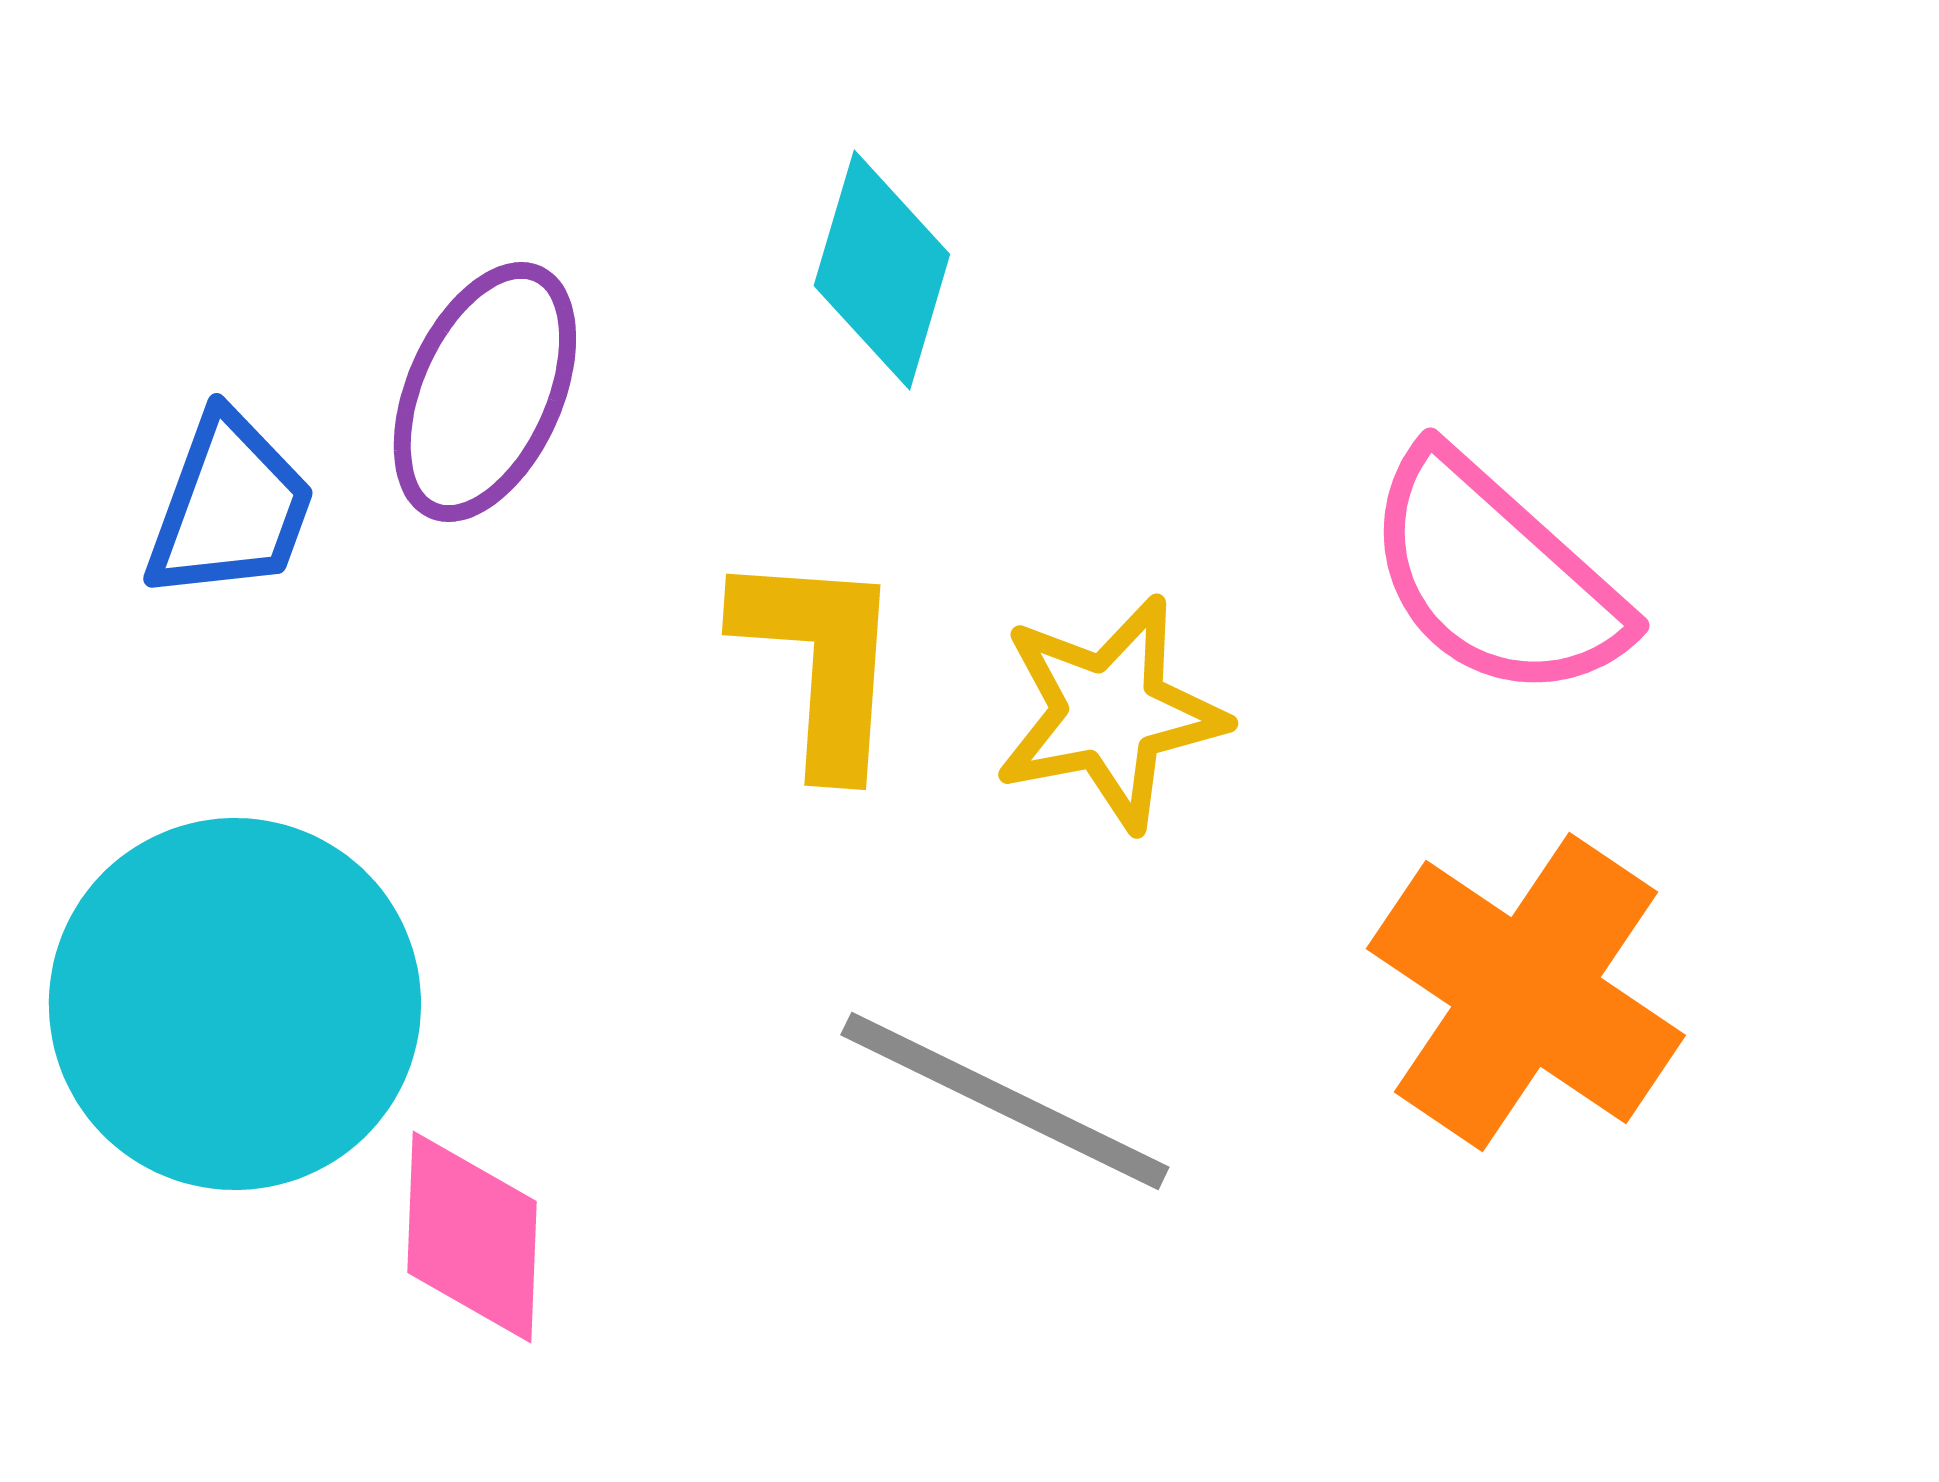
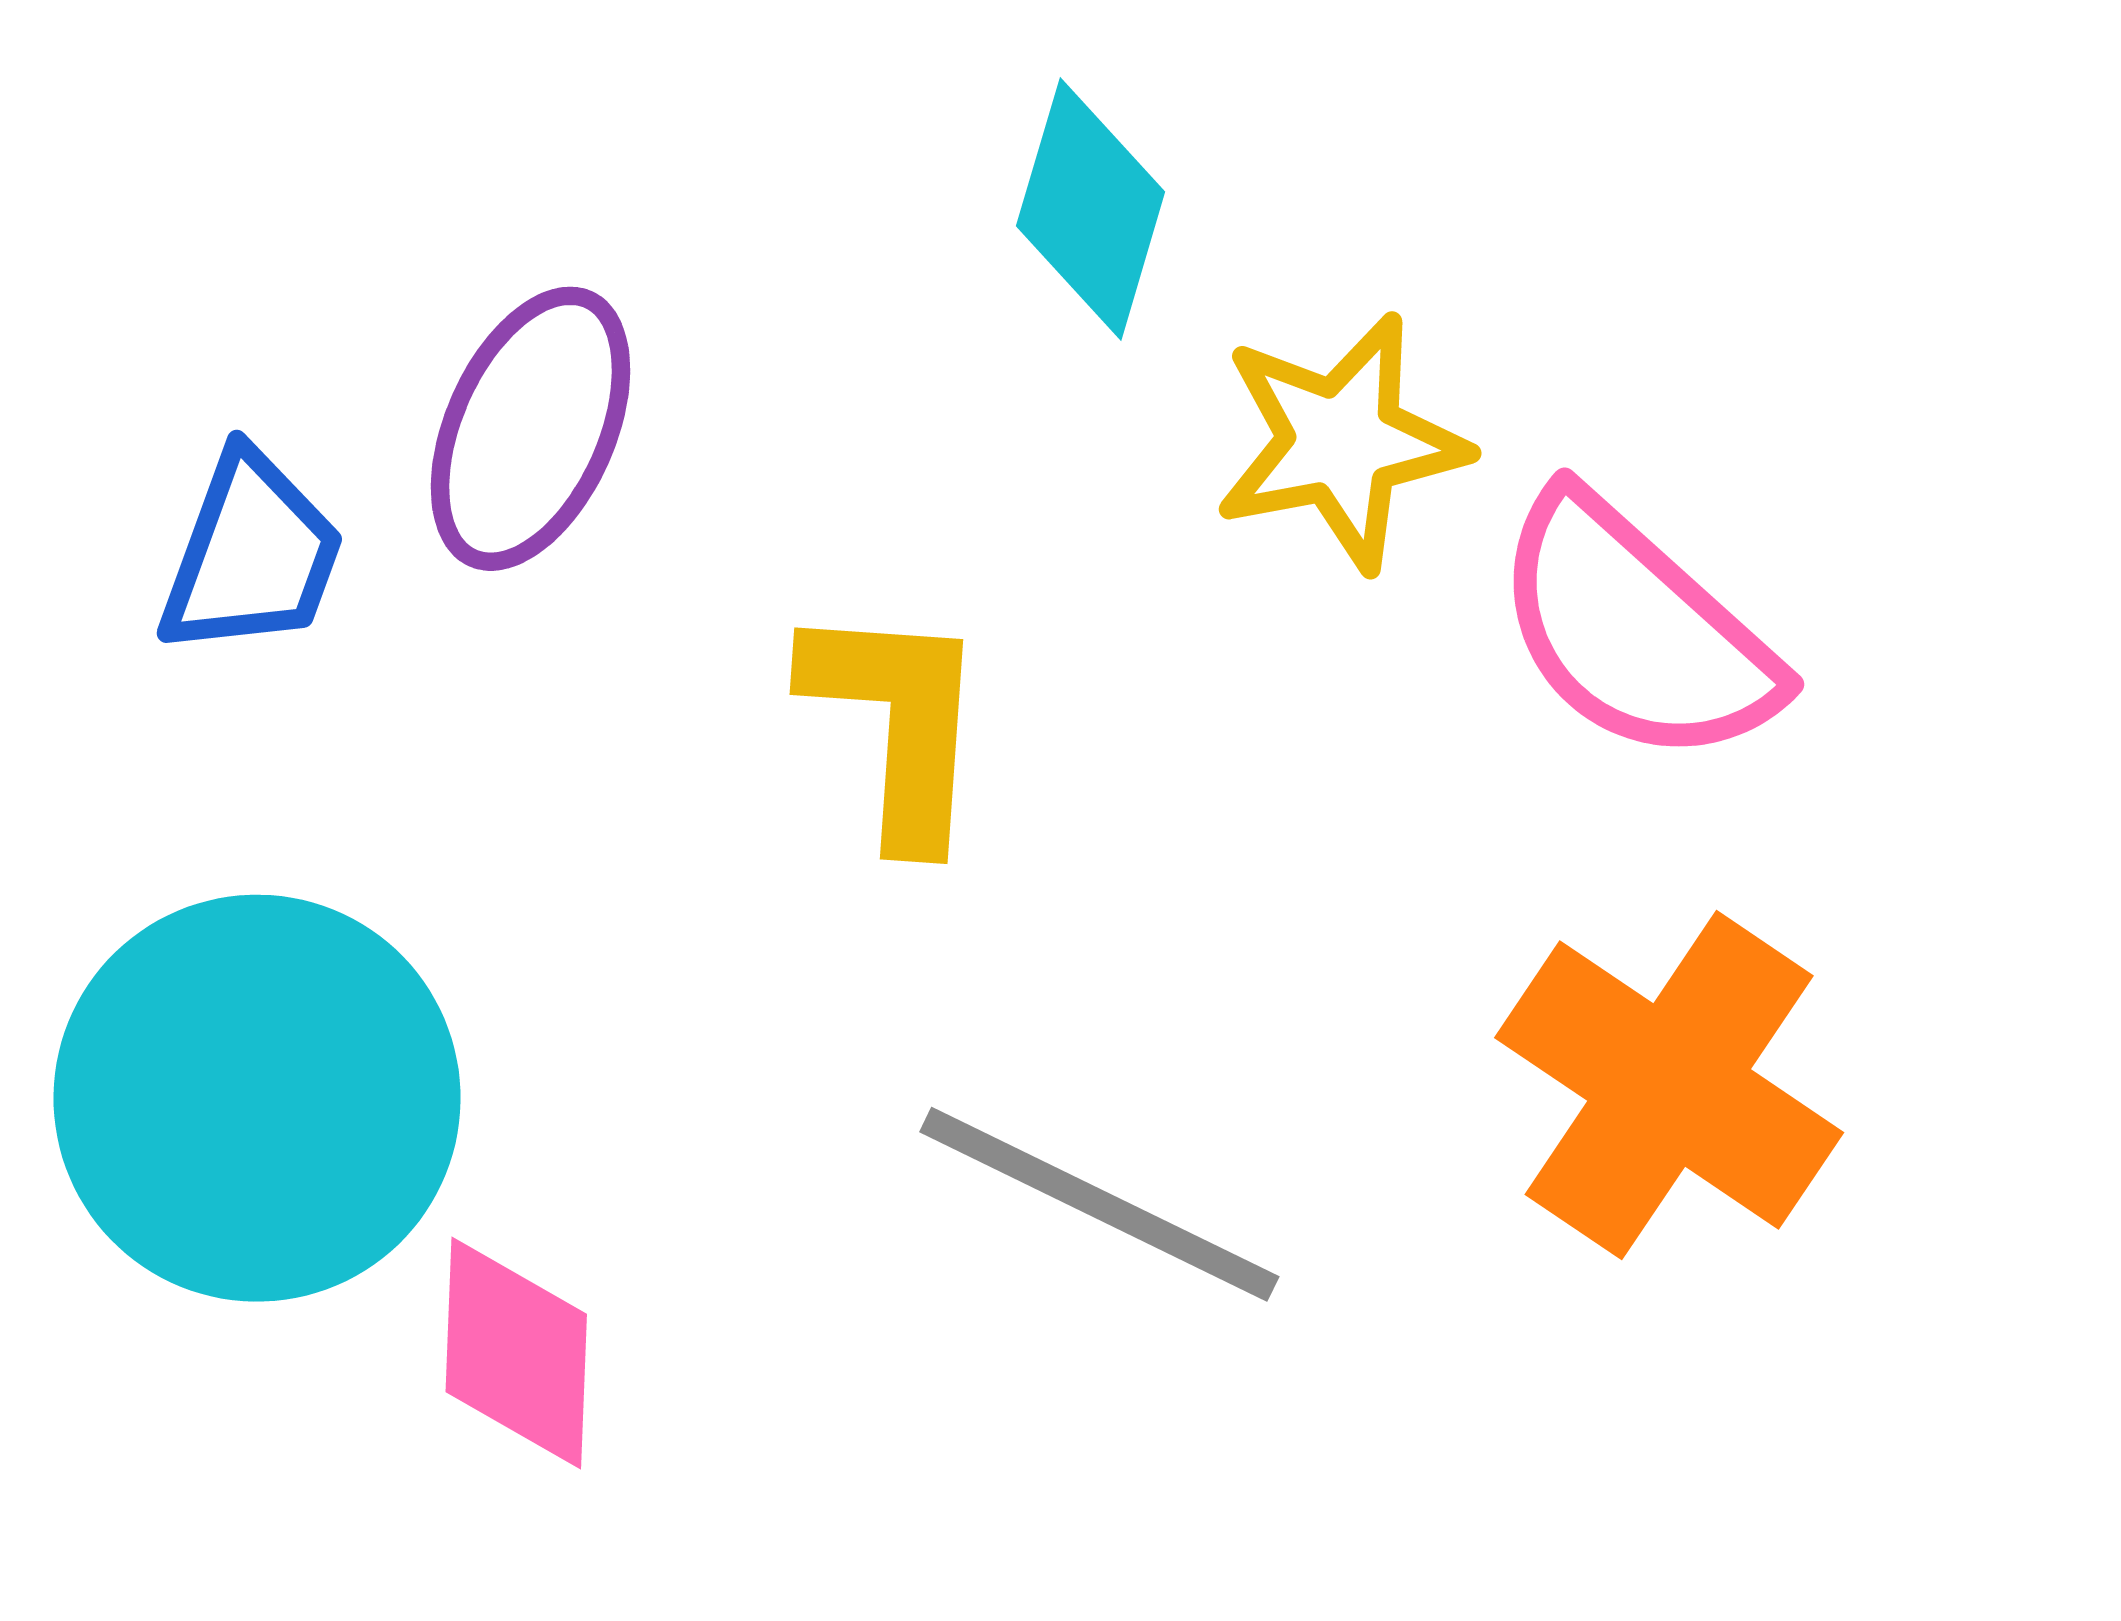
cyan diamond: (882, 270) -> (1091, 209), moved
yellow star: (1110, 713) -> (1341, 442), moved

